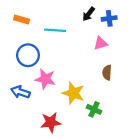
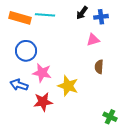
orange rectangle: (21, 19) -> (20, 18), size x1.5
cyan line: (55, 30) -> (45, 15), moved
green cross: (94, 109) -> (110, 117), moved
red star: (51, 122) -> (43, 102), moved

